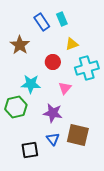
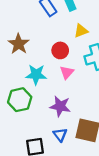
brown star: (20, 45) -> (19, 44), moved
pink triangle: (65, 88) -> (67, 72), moved

